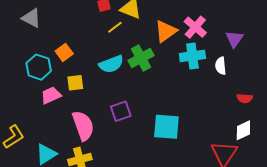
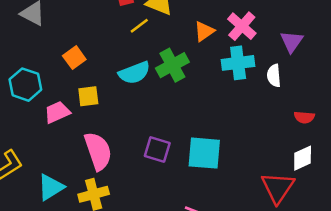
orange triangle: (166, 31) -> (204, 31), size x0.7
cyan hexagon: (39, 67) -> (25, 85), moved
purple square: (121, 111) -> (157, 150), moved, turned 35

